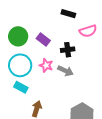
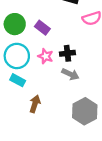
black cross: (68, 50) -> (67, 53), moved
gray arrow: (65, 71) -> (70, 74), moved

